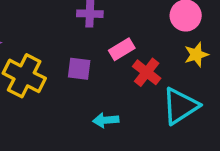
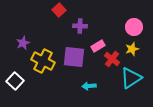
yellow star: (196, 55) -> (132, 49), moved
purple square: (79, 69) -> (74, 57), size x1.6

